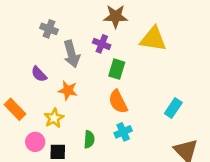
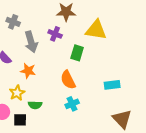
green rectangle: (117, 69) -> (77, 53), moved
cyan rectangle: (173, 108) -> (112, 85), turned 49
green semicircle: (89, 139) -> (35, 105), moved, turned 88

